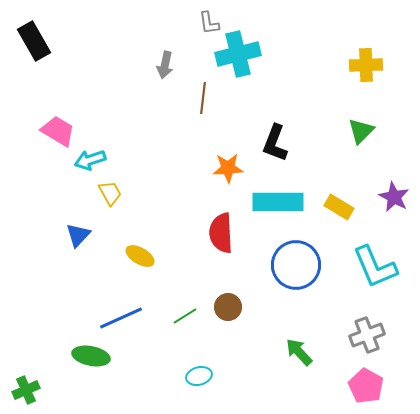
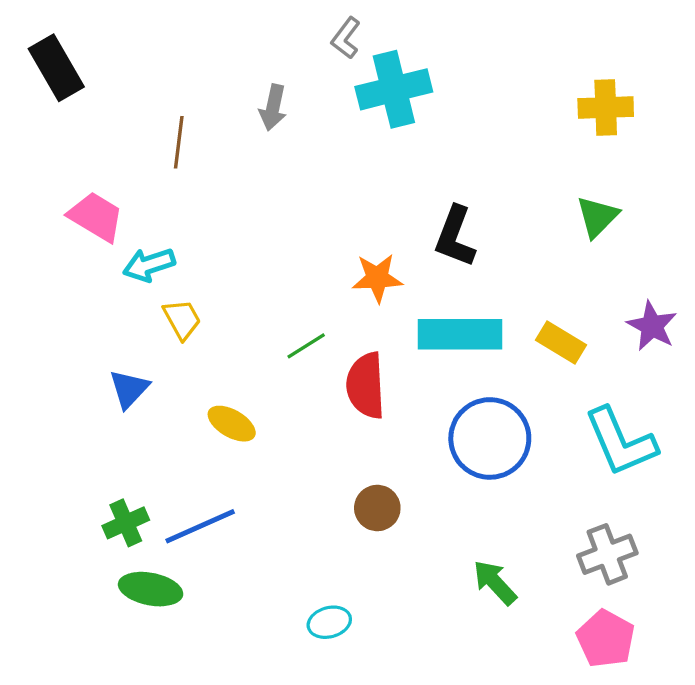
gray L-shape: (209, 23) -> (346, 38), turned 45
brown line: (203, 98) -> (179, 142), moved
green line: (185, 316) -> (306, 346), moved
green cross: (26, 390) -> (126, 523), moved

